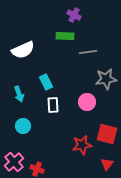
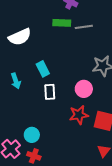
gray line: (88, 52) -> (84, 27), moved
cyan circle: (23, 126) -> (32, 135), moved
red star: (82, 145) -> (79, 115), moved

